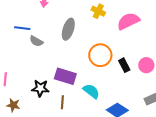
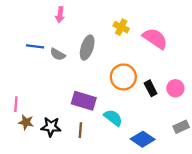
pink semicircle: (128, 21) -> (155, 38), turned 60
gray semicircle: (36, 41) -> (58, 54), moved
black star: (40, 88) -> (51, 127), moved
brown star: (13, 105) -> (26, 122), moved

